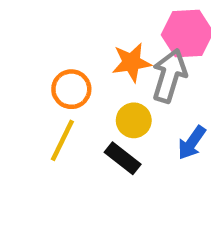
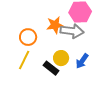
gray arrow: (169, 76) -> (72, 31), turned 80
yellow circle: (134, 120) -> (61, 58), moved

